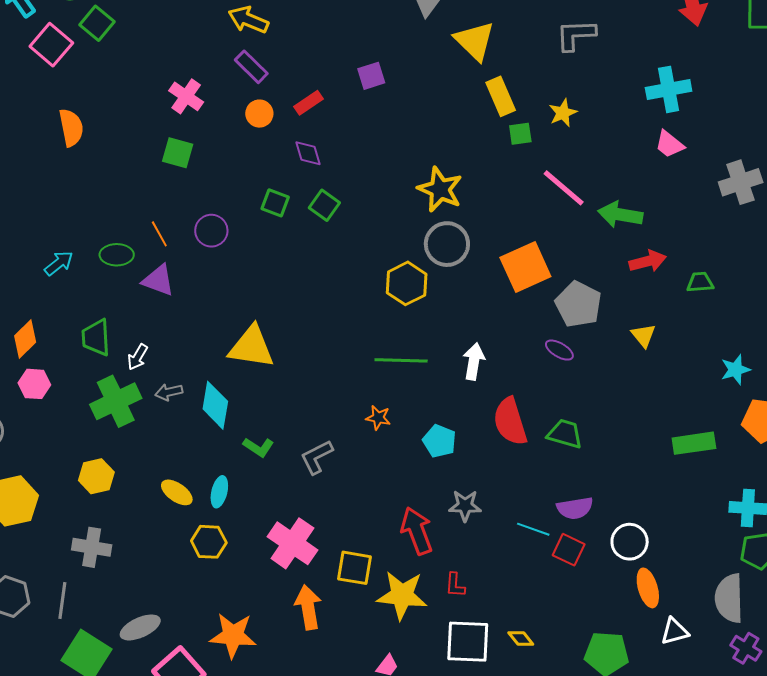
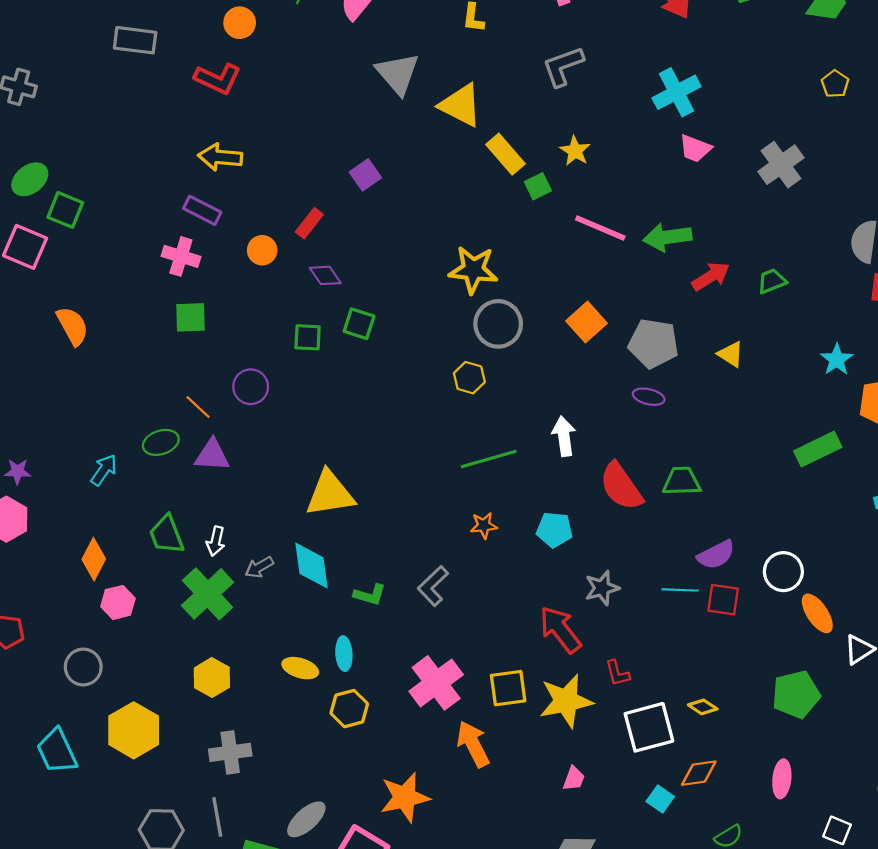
purple rectangle: (251, 67) -> (202, 210), moved
orange square: (525, 267) -> (587, 322), size x0.7
yellow hexagon: (407, 283) -> (469, 378), size x0.7
pink cross: (292, 543) -> (436, 683), turned 36

